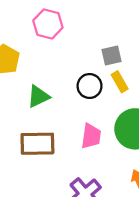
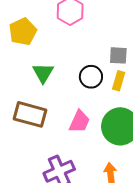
yellow rectangle: (120, 82) -> (119, 81), turned 30
green triangle: (38, 96) -> (43, 73), turned -50

